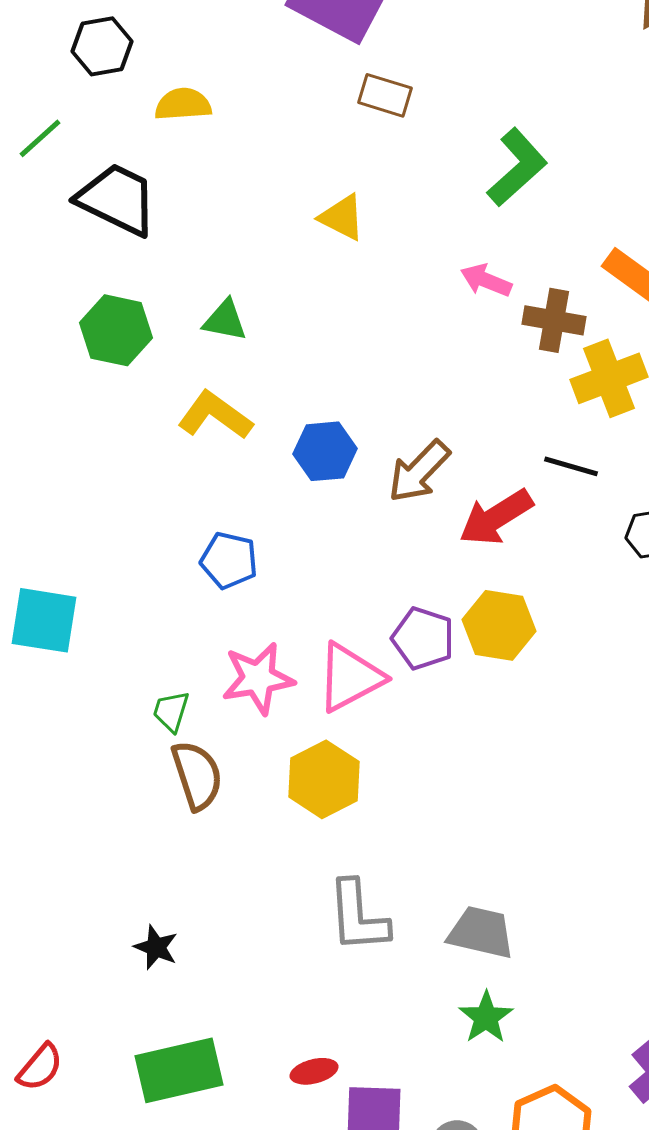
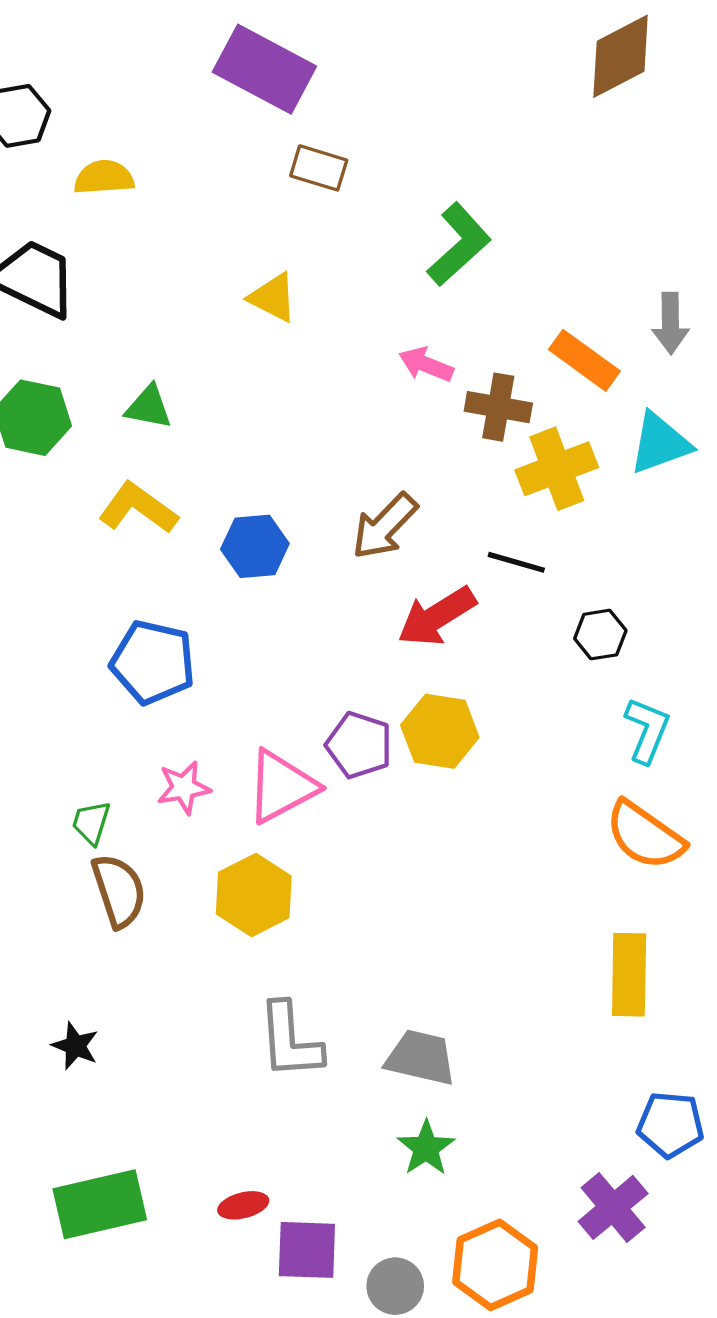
brown arrow: (419, 471) -> (385, 526), moved
blue pentagon: (229, 560) -> (153, 662), size x1.4
pink star: (258, 678) -> (184, 788), size x0.7
black star: (156, 947) -> (75, 1046), moved

